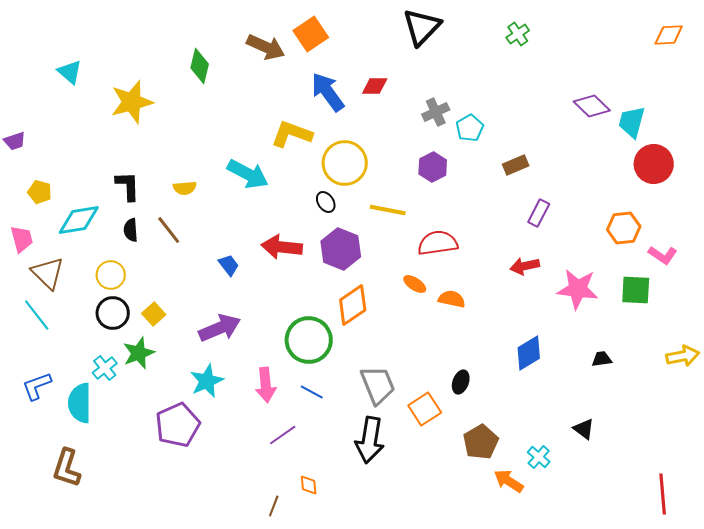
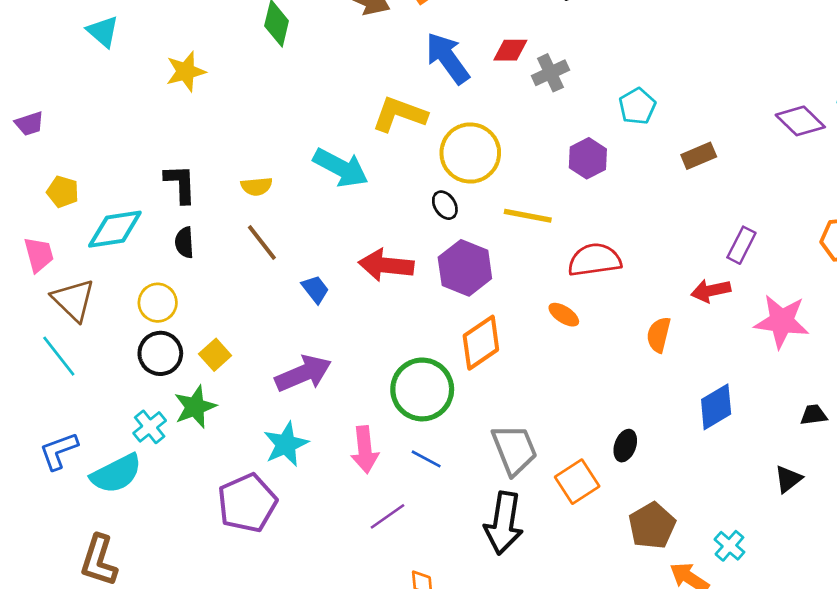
yellow star: (132, 102) -> (186, 71), size x0.7
purple diamond: (592, 106) -> (800, 121), moved
gray cross: (436, 112) -> (550, 73), moved
purple rectangle: (539, 213) -> (741, 245), moved
brown line: (169, 230) -> (262, 243), moved
orange semicircle: (452, 299) -> (659, 335), moved, turned -88
cyan semicircle: (80, 403) -> (116, 474), turned -117
black triangle: (584, 429) -> (788, 479), moved, turned 45

